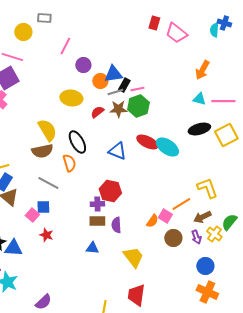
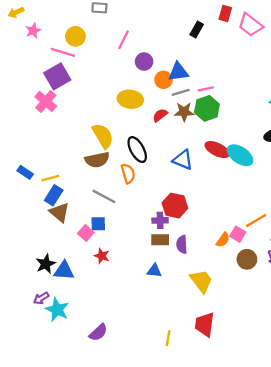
yellow circle: (23, 32) -> (75, 36), moved
black rectangle: (124, 85) -> (197, 29), moved

